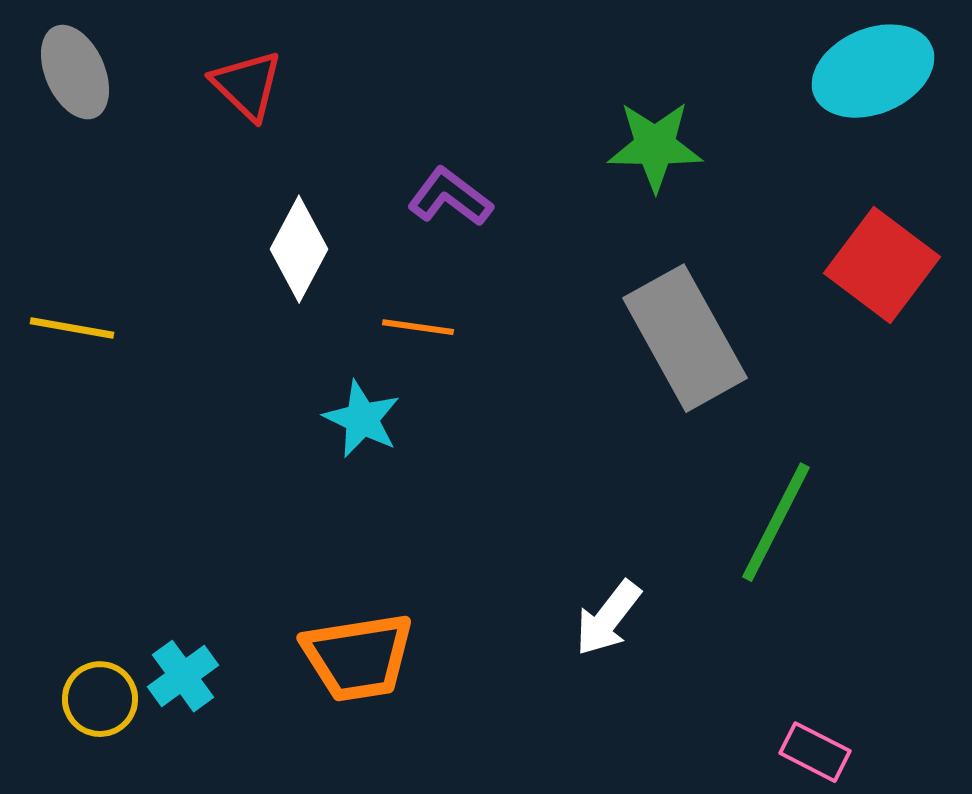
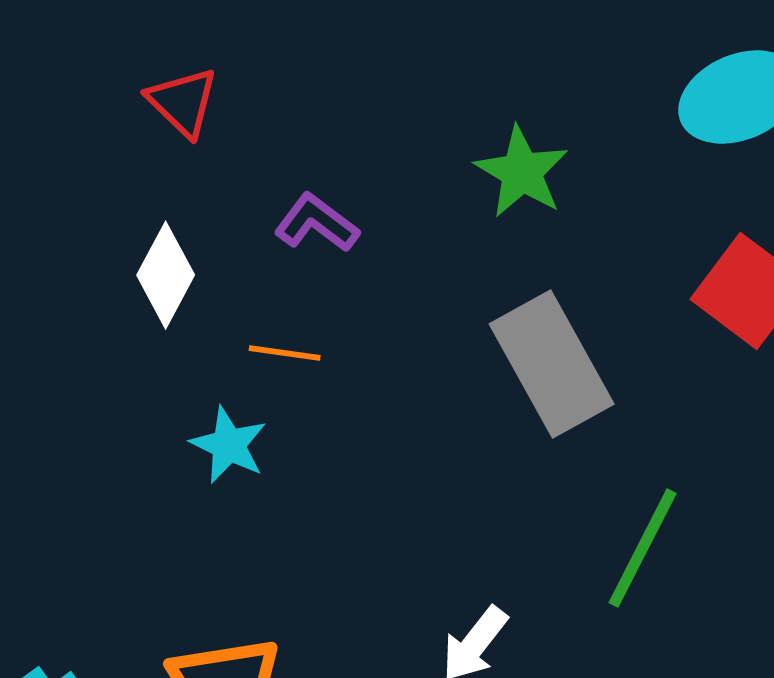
red triangle: (247, 85) -> (183, 102), moved
green star: (655, 146) -> (522, 172), turned 30

